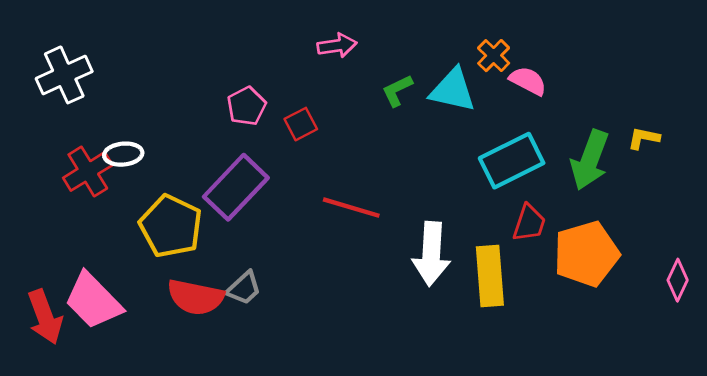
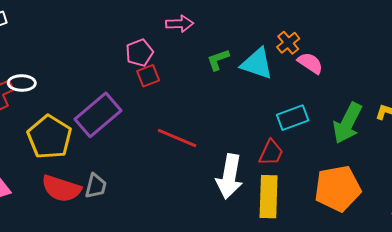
pink pentagon: (247, 106) -> (139, 53), moved
cyan rectangle: (512, 161) -> (293, 118), size x0.7
red trapezoid: (529, 223) -> (271, 153), moved
gray trapezoid: (244, 288) -> (96, 186), turned -40

